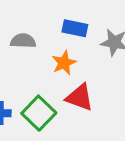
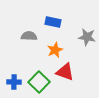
blue rectangle: (75, 28) -> (53, 22), moved

